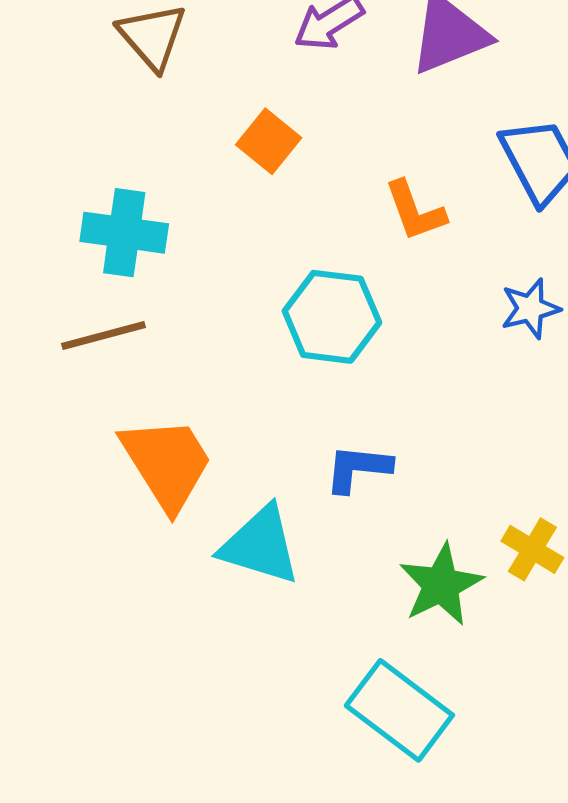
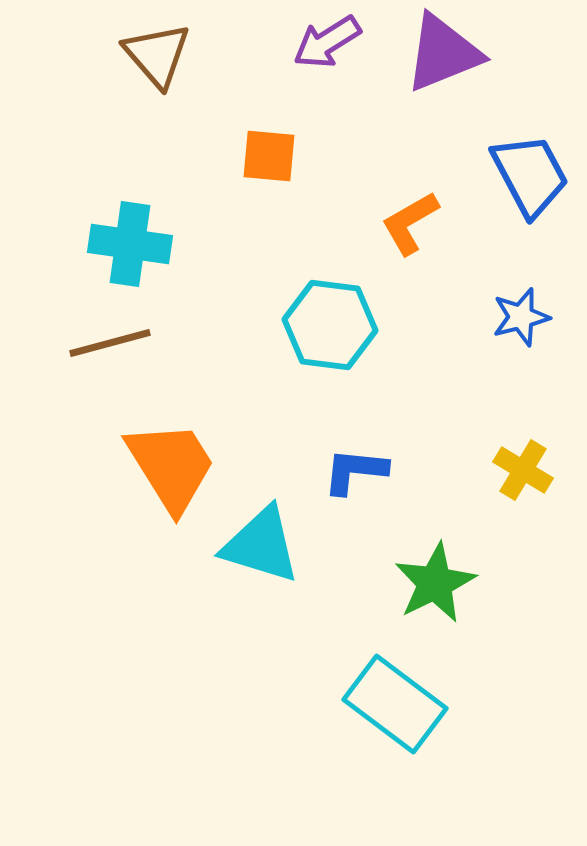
orange square: (269, 141) -> (269, 156), turned -34
orange L-shape: (415, 211) -> (410, 223), turned 80
yellow cross: (532, 549) -> (523, 470), moved

